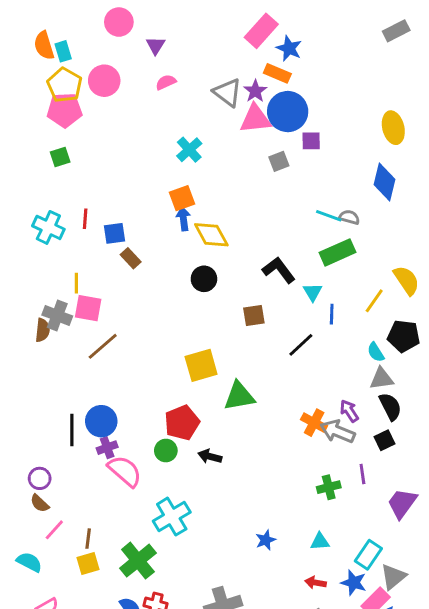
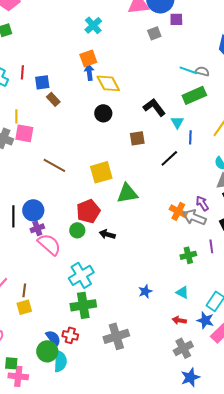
brown line: (103, 346) -> (54, 165), moved, turned 70
cyan triangle: (320, 542) -> (182, 292), turned 32
green cross: (138, 561) -> (83, 305), moved, turned 30

